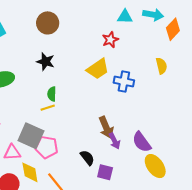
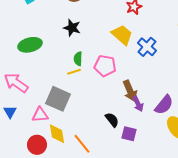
yellow trapezoid: (98, 69) -> (122, 35), turned -105
blue cross: (124, 81) -> (147, 47), turned 30
purple semicircle: (142, 142) -> (164, 105), turned -105
pink pentagon: (47, 147) -> (105, 66), moved

